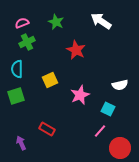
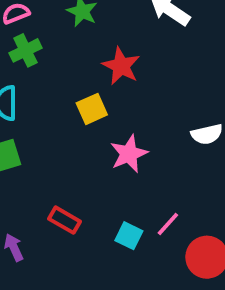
yellow square: (50, 80) -> (92, 109), moved
cyan square: (108, 109) -> (129, 236), moved

